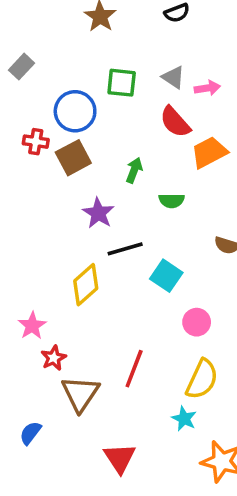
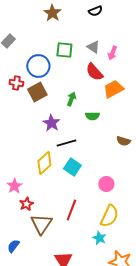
pink arrow: (207, 88) -> (112, 53), turned 120
cyan square: (166, 276) -> (72, 167), moved

